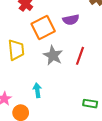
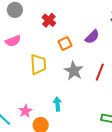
purple semicircle: (71, 20) -> (92, 37), turned -35
orange square: (43, 28) -> (65, 43), size x0.6

